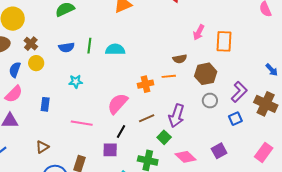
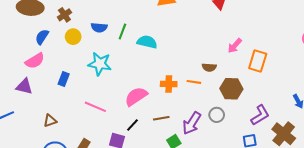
yellow circle: (36, 63) -> (73, 37), moved
cyan star: (76, 81) -> (100, 64), size x1.6
gray circle: (210, 101) -> (217, 115), moved

